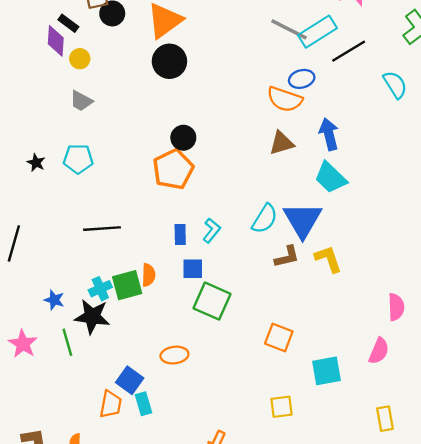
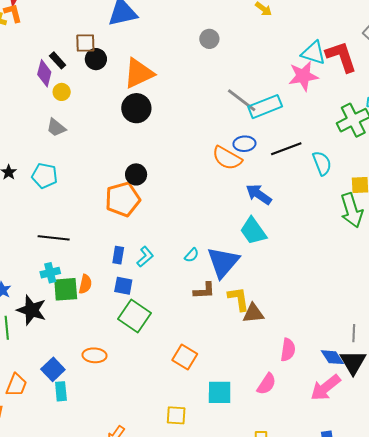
black line: (349, 51) -> (286, 149), moved
blue arrow: (329, 134) -> (259, 194), turned -52
brown triangle: (281, 143) -> (253, 313), moved
cyan semicircle: (265, 219) -> (192, 255), size x0.6
cyan cross: (100, 289) -> (50, 273), moved
orange trapezoid: (111, 404) -> (16, 385), moved

